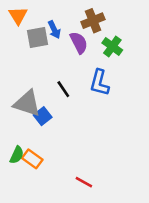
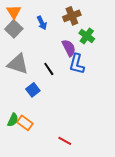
gray square: (37, 37) -> (14, 29), moved, turned -36
purple semicircle: (79, 43) -> (69, 48), moved
gray triangle: (27, 103) -> (18, 64), moved

